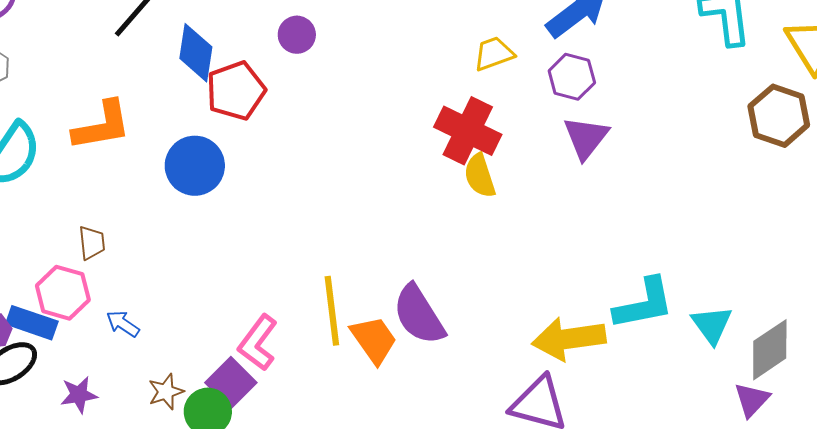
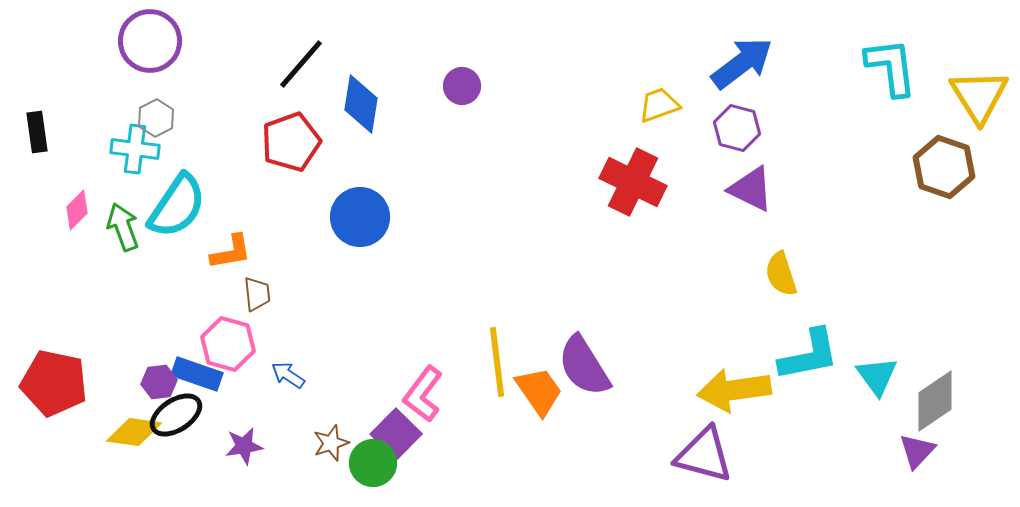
red pentagon: (236, 91) -> (291, 142), moved
orange L-shape: (102, 126) -> (231, 252), moved, size x0.7
purple triangle: (586, 138) -> (751, 189), turned -42
yellow semicircle: (480, 176) -> (781, 274), moved

